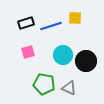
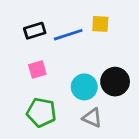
cyan circle: (63, 55) -> (84, 87), moved
green pentagon: (44, 84) -> (41, 112), moved

